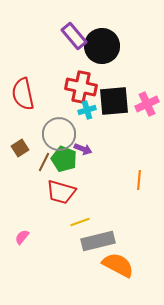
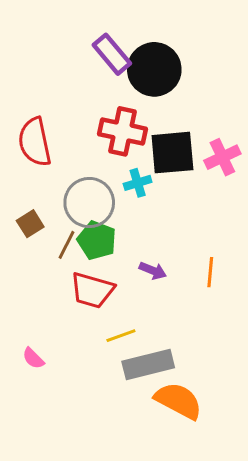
cyan cross: (87, 110) -> (138, 183), moved
purple arrow: (83, 149) -> (153, 271), moved
pink semicircle: (22, 237) -> (33, 358), turned -84

